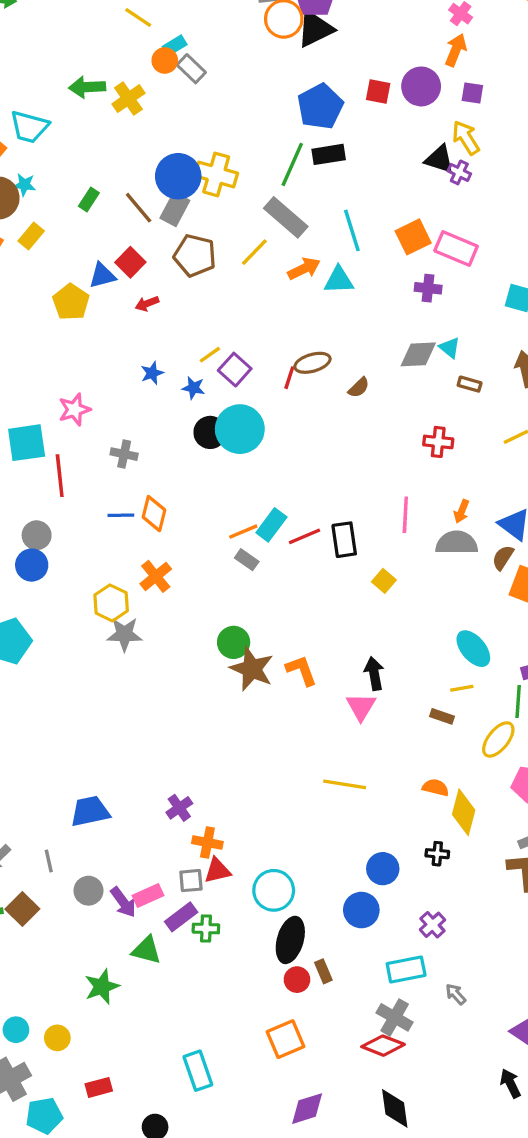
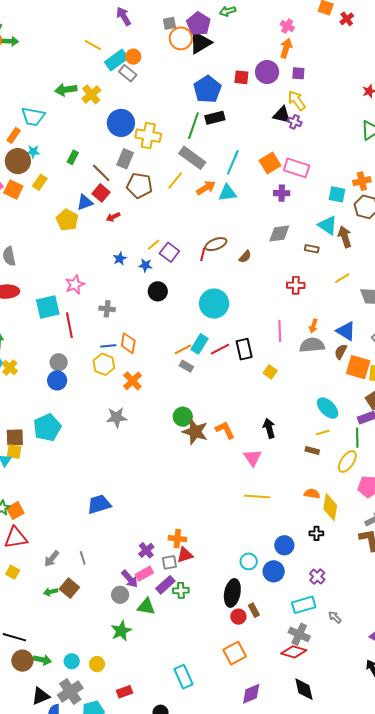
cyan rectangle: (175, 46) -> (116, 60), size x1.6
orange circle: (165, 60) -> (133, 57), moved
blue circle: (178, 176) -> (121, 123), moved
brown line: (139, 208) -> (101, 173), moved
cyan line: (352, 230) -> (233, 162), turned 45
cyan triangle: (450, 348) -> (328, 225), moved, size x1.5
cyan circle: (240, 429) -> (214, 304), moved
yellow hexagon: (111, 603) -> (104, 364), moved
pink triangle: (361, 707) -> (253, 458), moved
purple cross: (179, 808) -> (146, 550), moved
blue trapezoid: (90, 811) -> (99, 504), moved
cyan circle: (274, 890) -> (249, 561), moved, size x0.7
gray circle: (88, 891) -> (120, 595), moved

